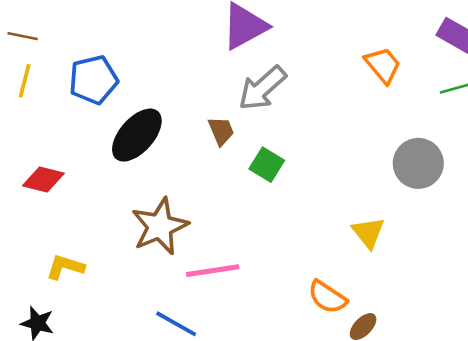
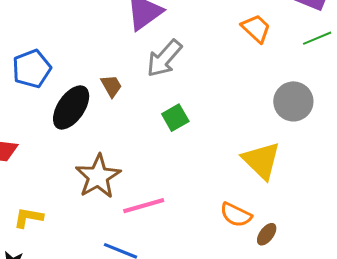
brown trapezoid: (221, 131) -> (111, 86), moved
green square: (267, 165) -> (175, 118), turned 36
yellow triangle: (368, 233) -> (261, 160), size x1.5

